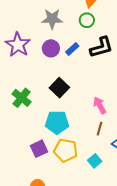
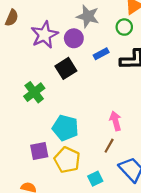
purple circle: (51, 48) -> (74, 38), moved
black square: (59, 88) -> (66, 68), moved

